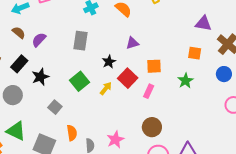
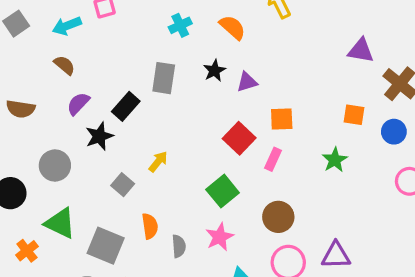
purple semicircle: (39, 40) -> (78, 104), moved
orange square: (195, 53) -> (354, 115), moved
black star: (109, 62) -> (215, 71), moved
black rectangle: (19, 64) -> (126, 106), moved
green square: (79, 81) -> (223, 191), moved
green star: (186, 81) -> (335, 160), moved
yellow arrow: (106, 88) -> (158, 162), moved

